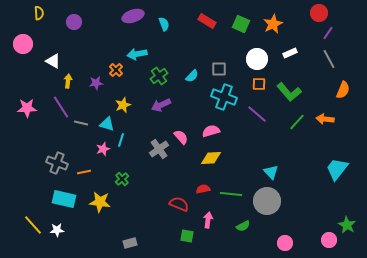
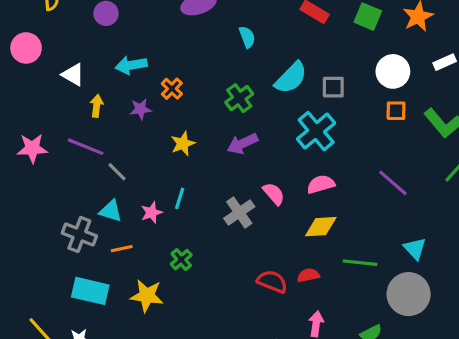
cyan semicircle: (164, 24) -> (247, 37), moved
cyan arrow: (137, 54) -> (131, 65), moved
cyan semicircle: (192, 76) -> (291, 78), moved, size x1.6
cyan cross: (224, 97) -> (316, 131), moved, turned 30
purple line: (61, 107) -> (86, 147), turned -35
purple line: (257, 114) -> (393, 183), moved
gray line: (81, 123) -> (117, 172), turned 32
cyan triangle: (107, 124) -> (111, 211), moved
green line: (231, 194) -> (360, 263), moved
red semicircle: (179, 204) -> (272, 282), moved

